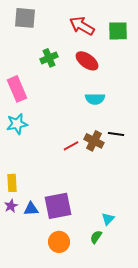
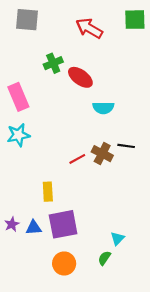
green square: (118, 31) -> (135, 20), moved
red ellipse: (87, 61) -> (80, 77), moved
yellow rectangle: (12, 183) -> (48, 192), moved

